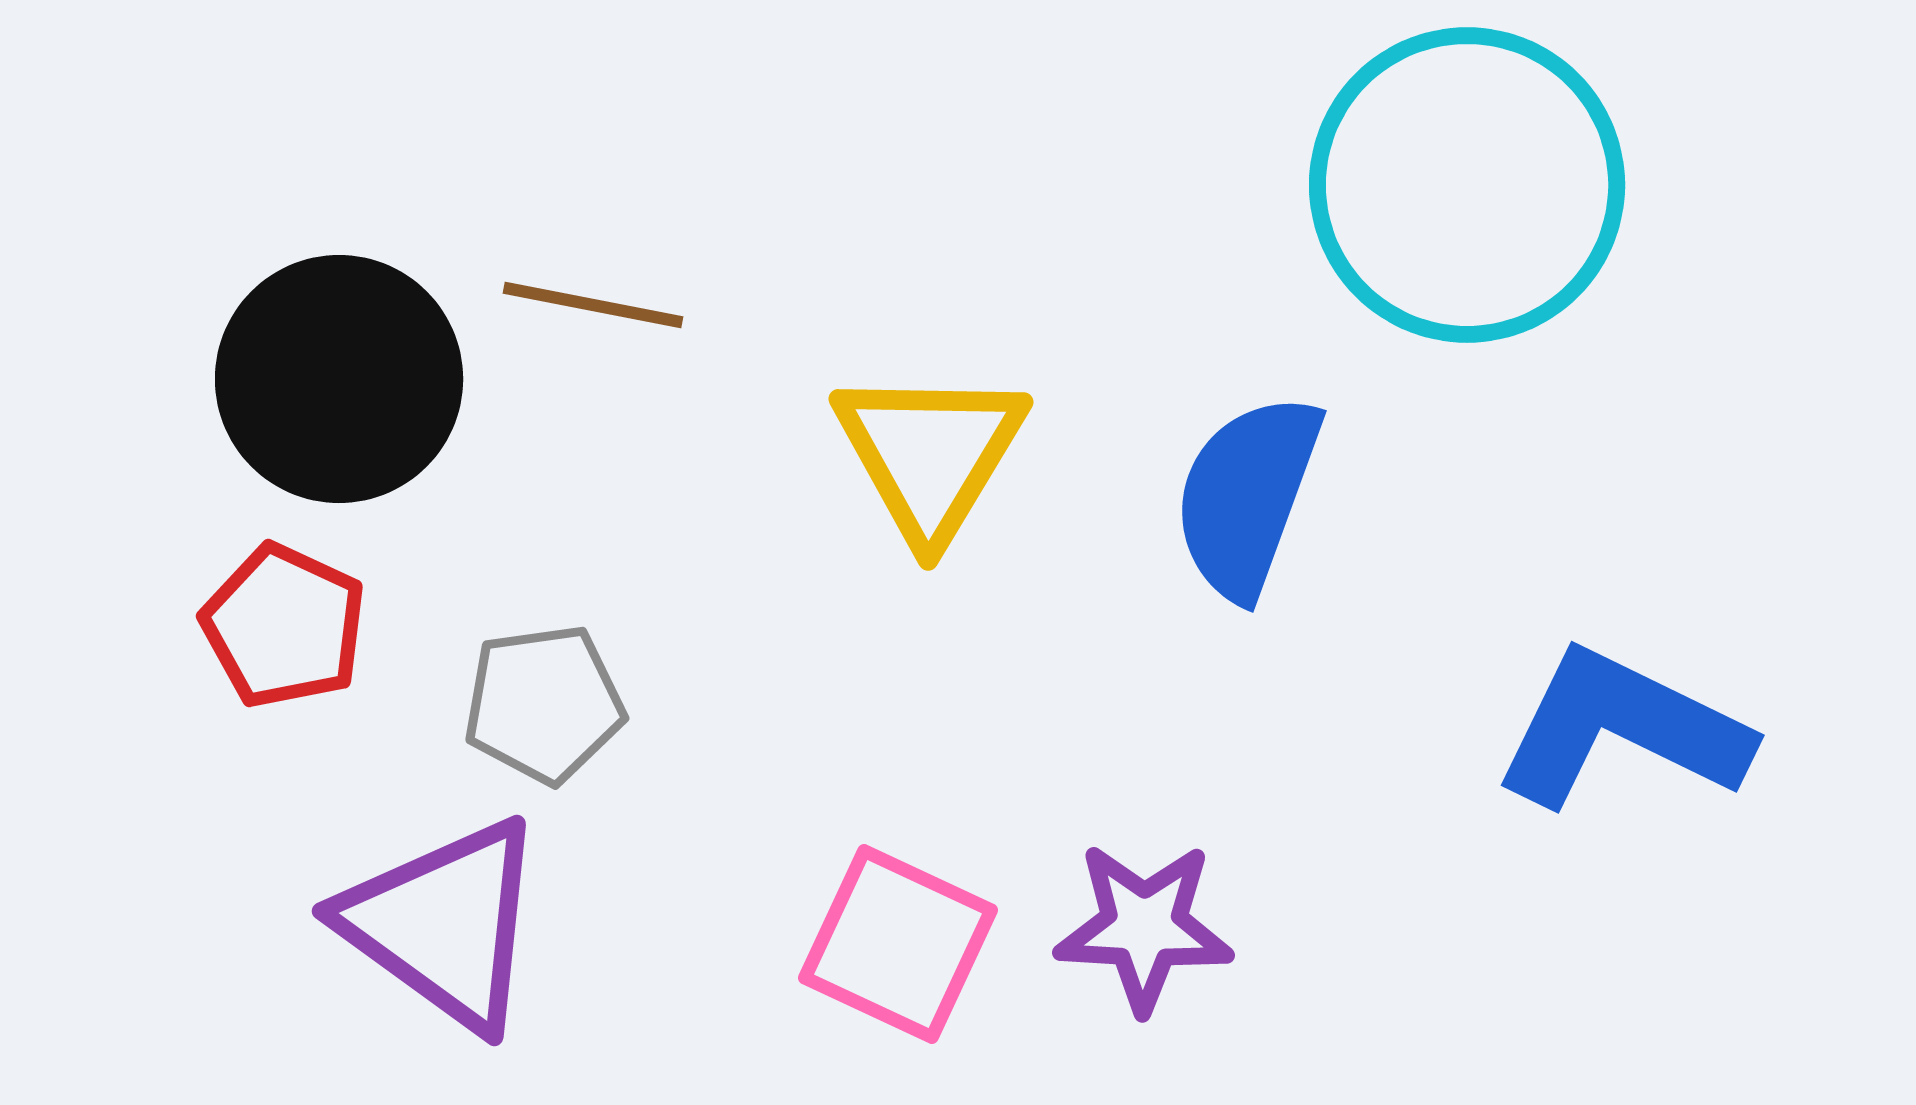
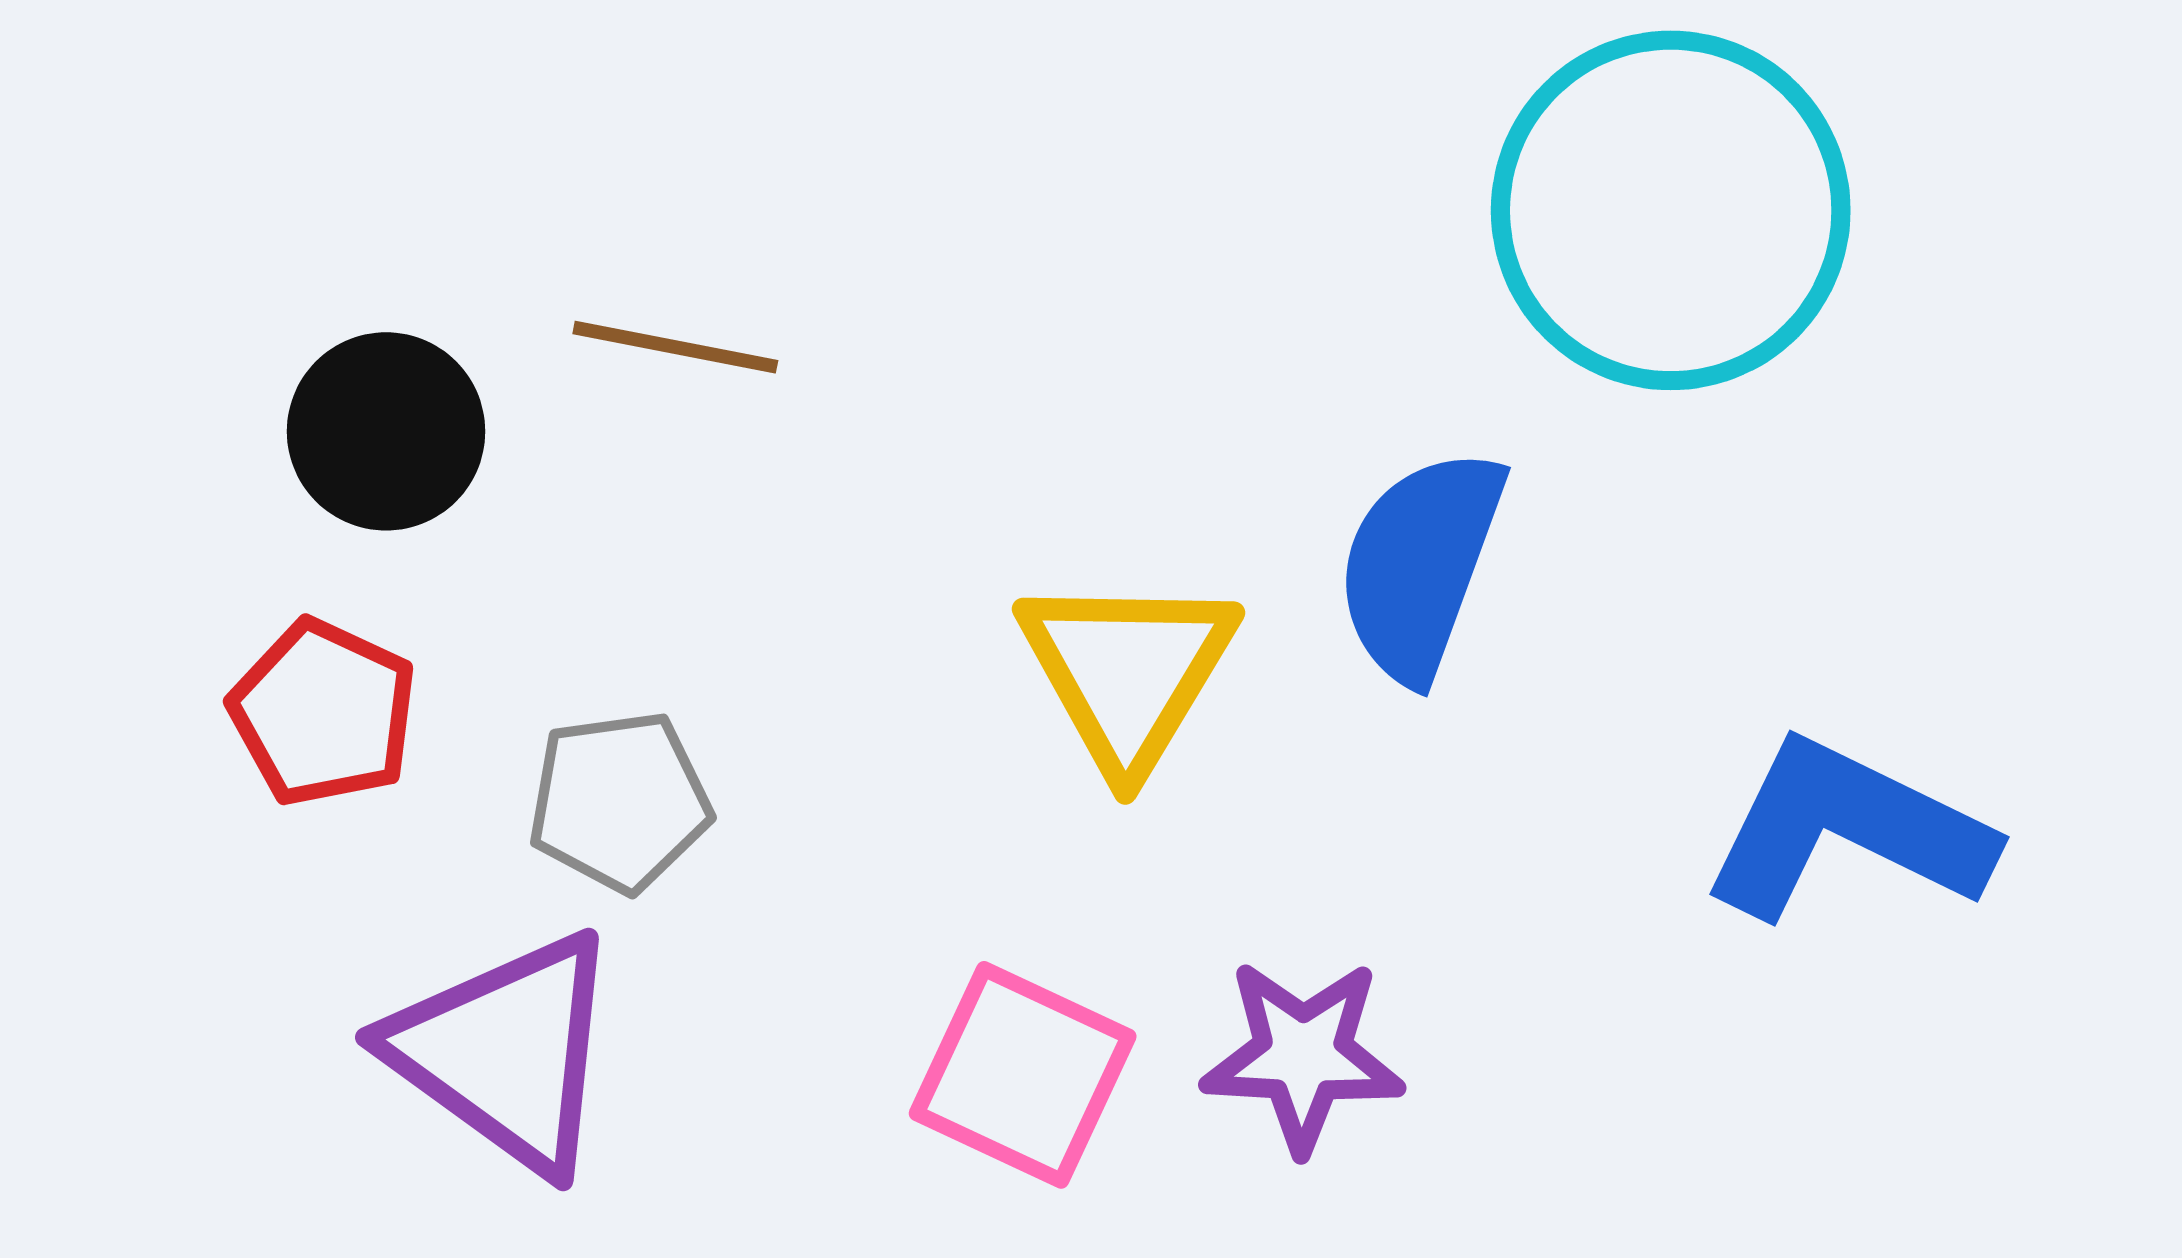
black circle: (339, 379) -> (386, 431), size x0.7
yellow triangle: (930, 454) -> (1127, 672), moved

